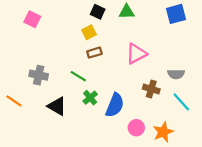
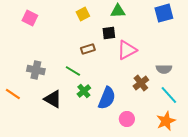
black square: (98, 12) -> (109, 33), moved, turned -32
yellow square: (89, 32) -> (83, 14), moved
brown cross: (151, 89) -> (141, 83), turned 35
orange star: (163, 132) -> (166, 121), moved

